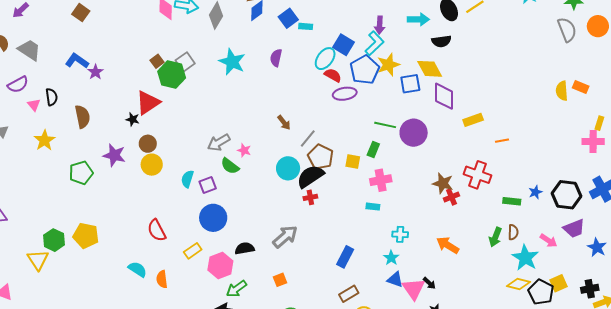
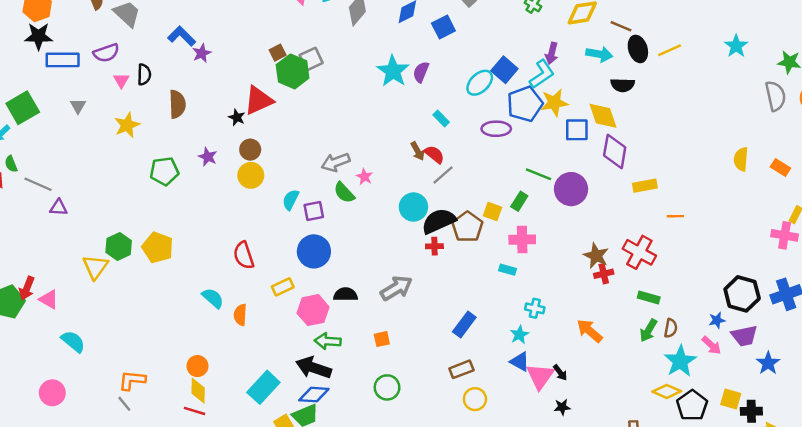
cyan rectangle: (306, 26) -> (441, 119), moved, turned 32
cyan star: (232, 62) -> (393, 71), moved
red semicircle: (333, 75) -> (434, 154), moved
yellow semicircle: (562, 91) -> (741, 159), moved
purple star: (114, 155) -> (208, 157), size x0.7
brown pentagon: (321, 157) -> (467, 227), moved
blue star: (535, 192) -> (717, 320), moved
green rectangle: (512, 201) -> (649, 297), moved
yellow square: (559, 283) -> (731, 399), moved, turned 30
green arrow: (236, 289) -> (328, 341), turned 30

